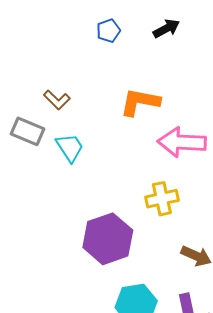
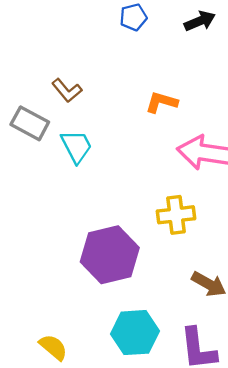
orange L-shape: (140, 102) -> (161, 102), size x0.7

